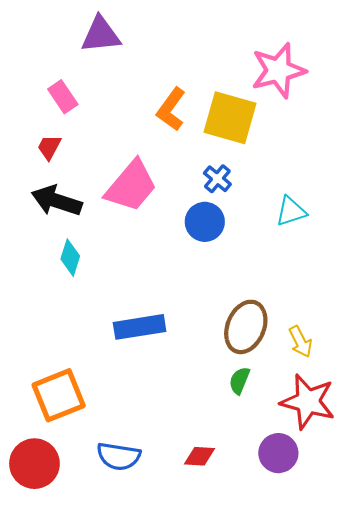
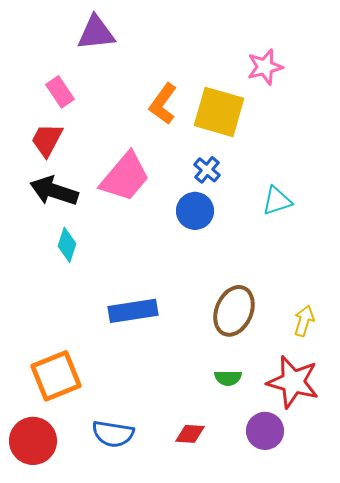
pink star: (278, 70) -> (265, 67), size x0.7
red trapezoid: (49, 147) -> (47, 140), size x1.4
yellow arrow: (300, 342) -> (304, 321), moved, turned -136
green semicircle: (239, 381) -> (228, 378), moved, turned -112

